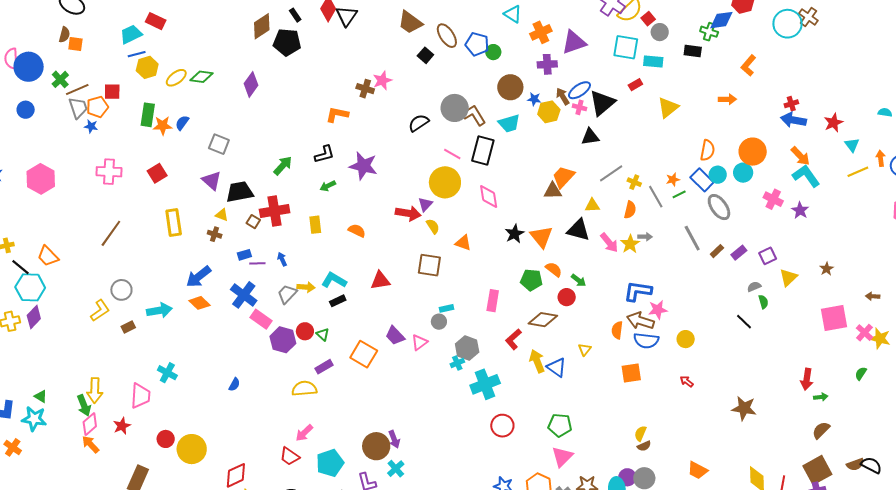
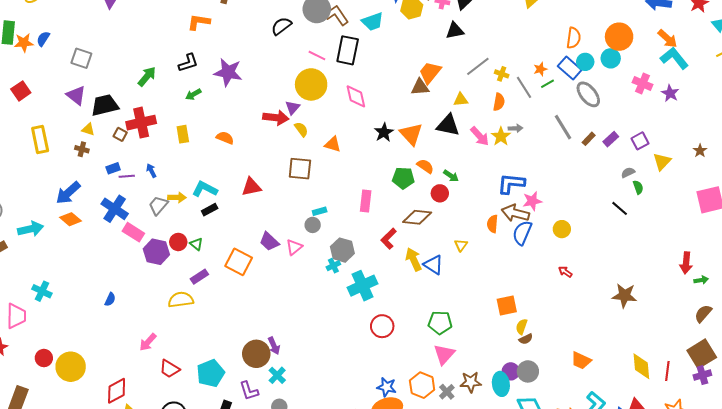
blue semicircle: (646, 341) -> (522, 233), turned 110
orange square: (631, 373) -> (507, 306), moved
pink arrow: (304, 433) -> (148, 342), moved

